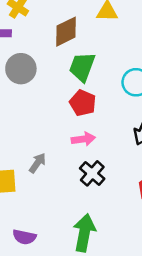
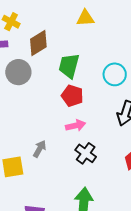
brown diamond: (66, 32) -> (38, 43), moved

